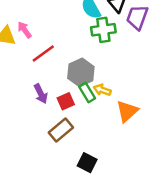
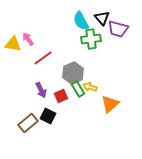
purple trapezoid: (137, 17) -> (118, 29), turned -95
brown rectangle: (61, 130) -> (28, 123), moved
black square: (87, 163) -> (48, 116), moved

